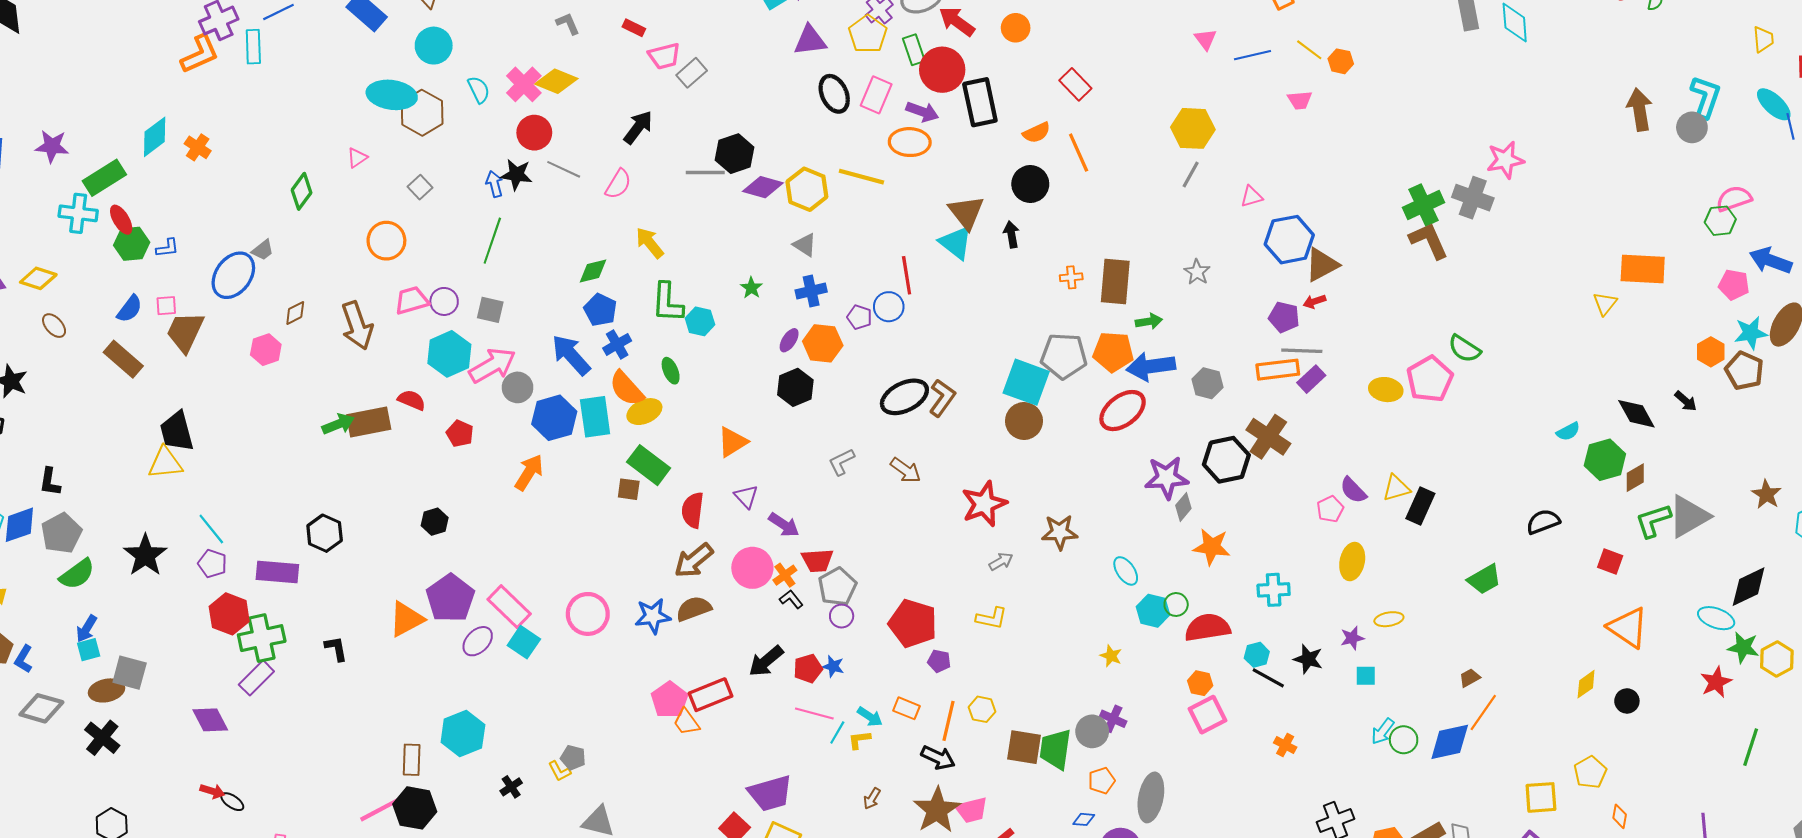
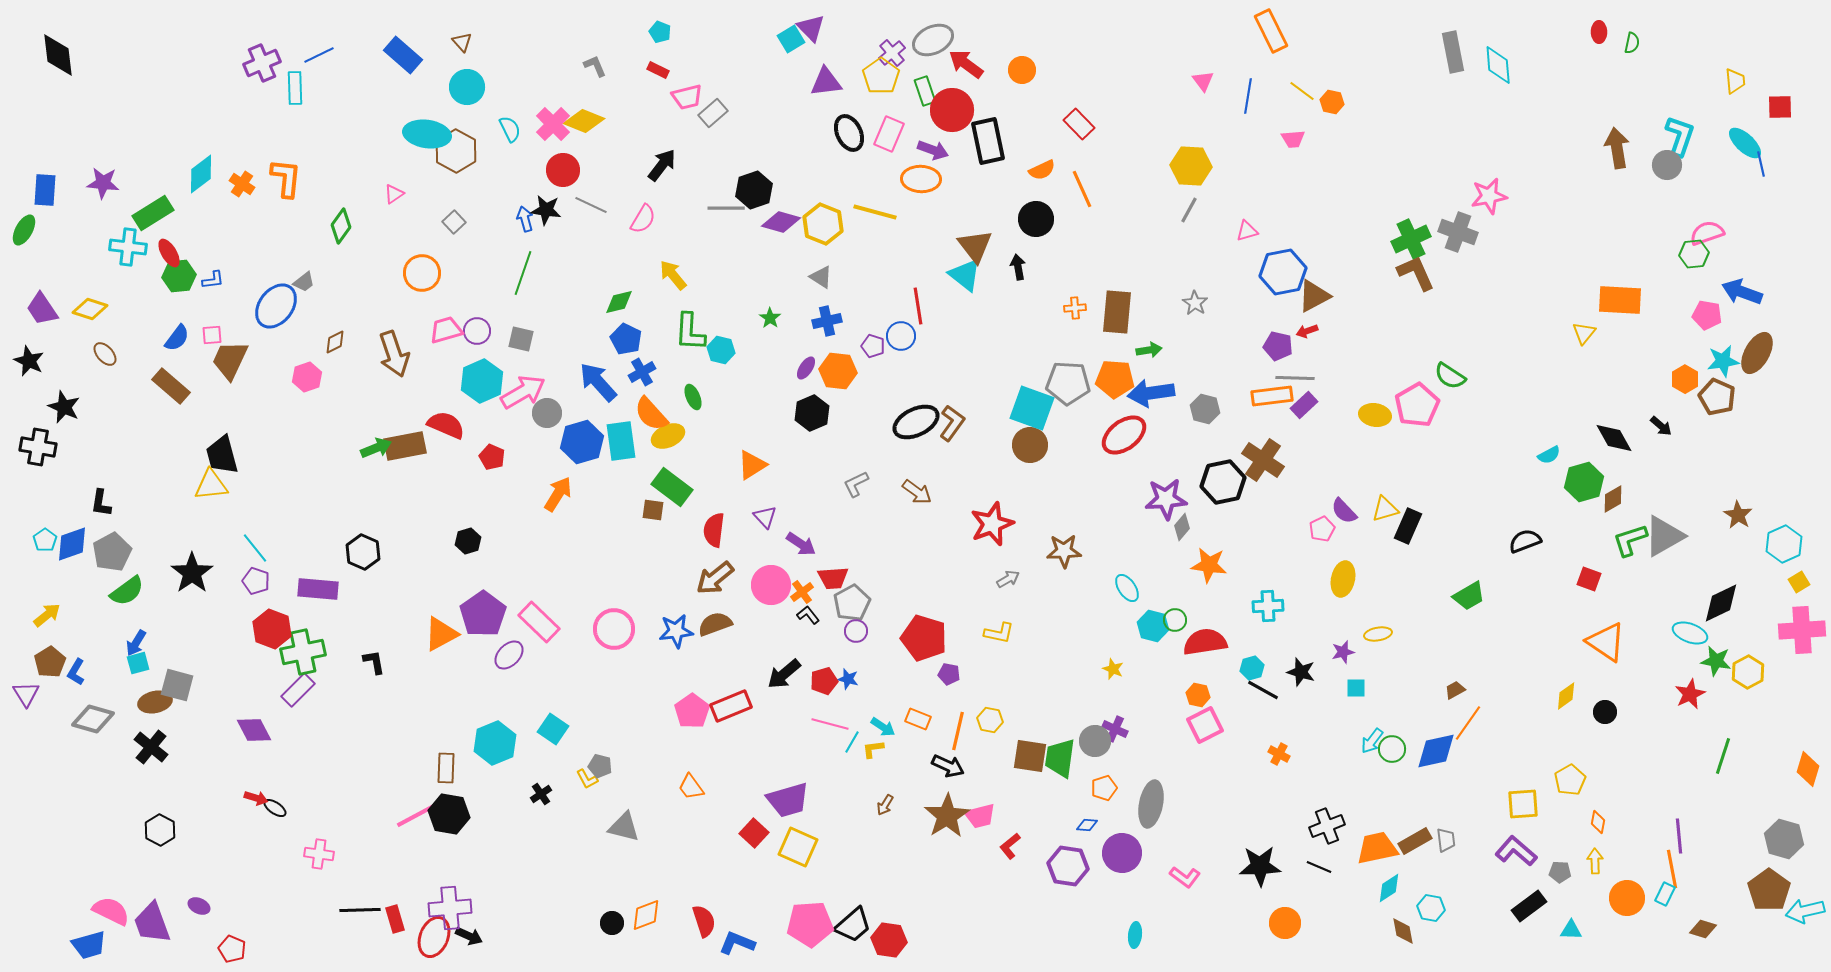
orange L-shape: (200, 54) -> (286, 178), moved, turned -60
blue line: (1253, 55) -> (1248, 96), turned -68
red semicircle: (412, 400) -> (446, 425), size x1.4
cyan square: (524, 642) -> (553, 729), moved
orange trapezoid: (686, 722) -> (691, 787), moved

